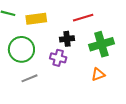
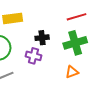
red line: (83, 18) -> (77, 17), moved

